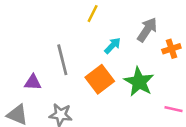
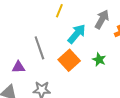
cyan arrow: (113, 46) -> (77, 34), size x1.5
green star: (139, 82) -> (99, 60), size x0.6

